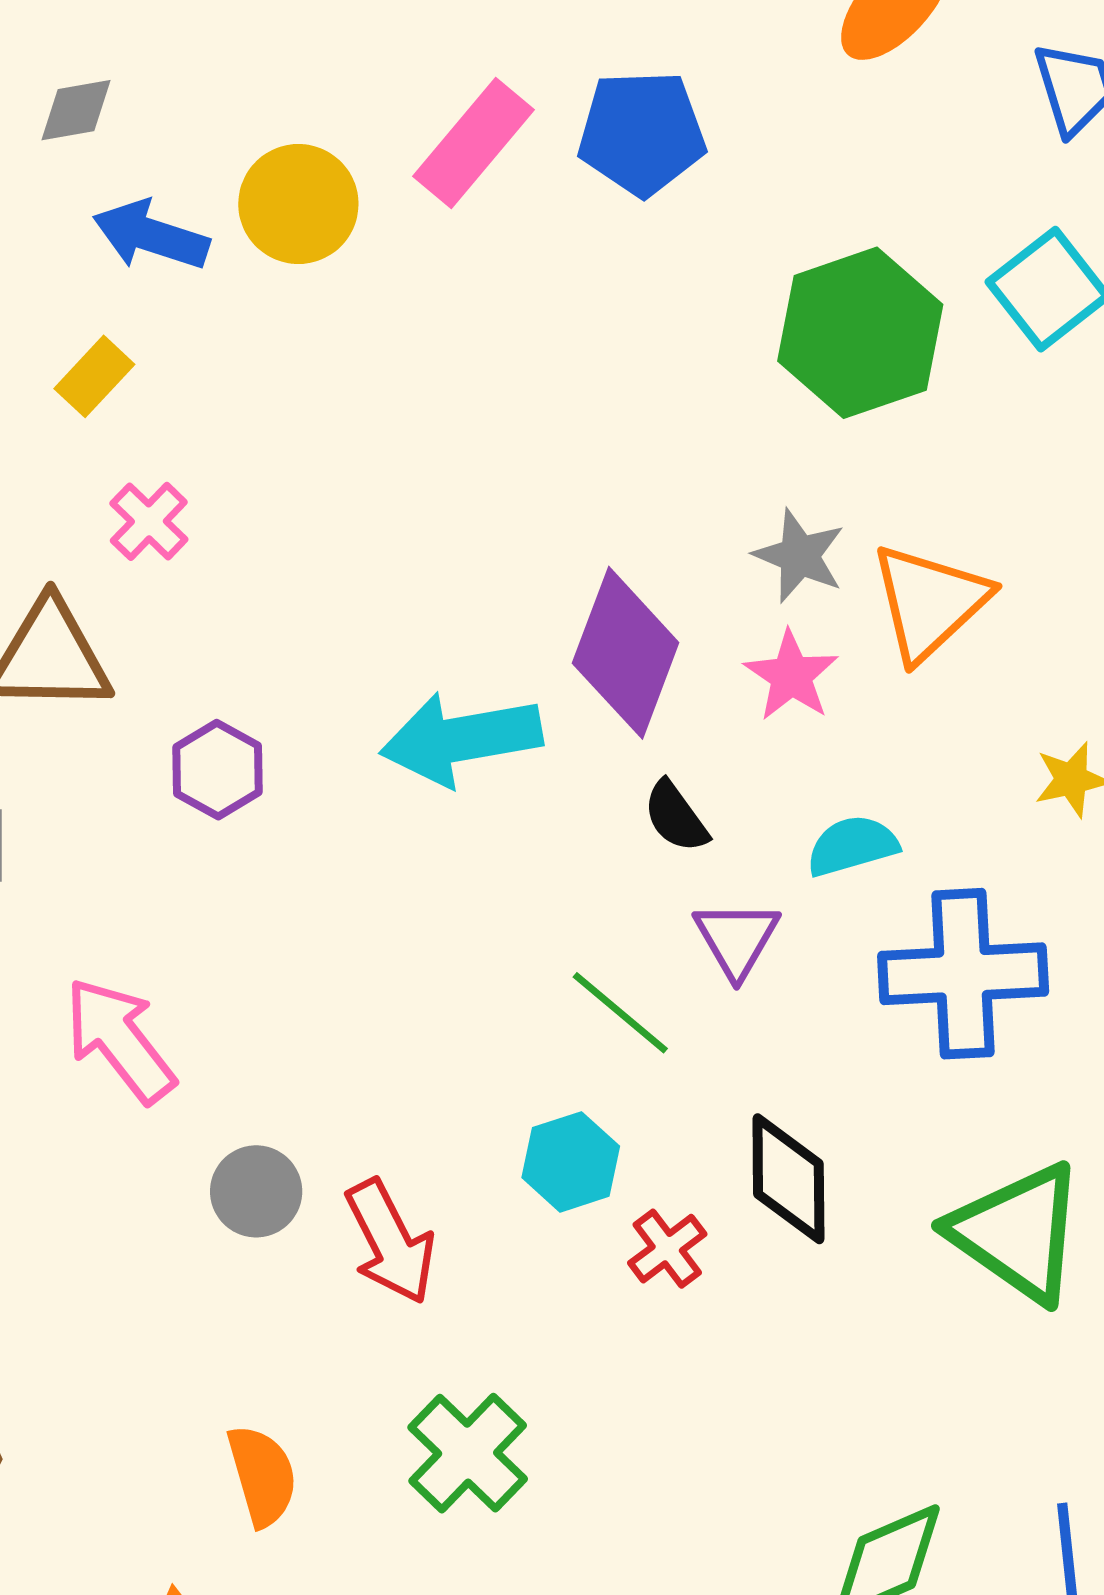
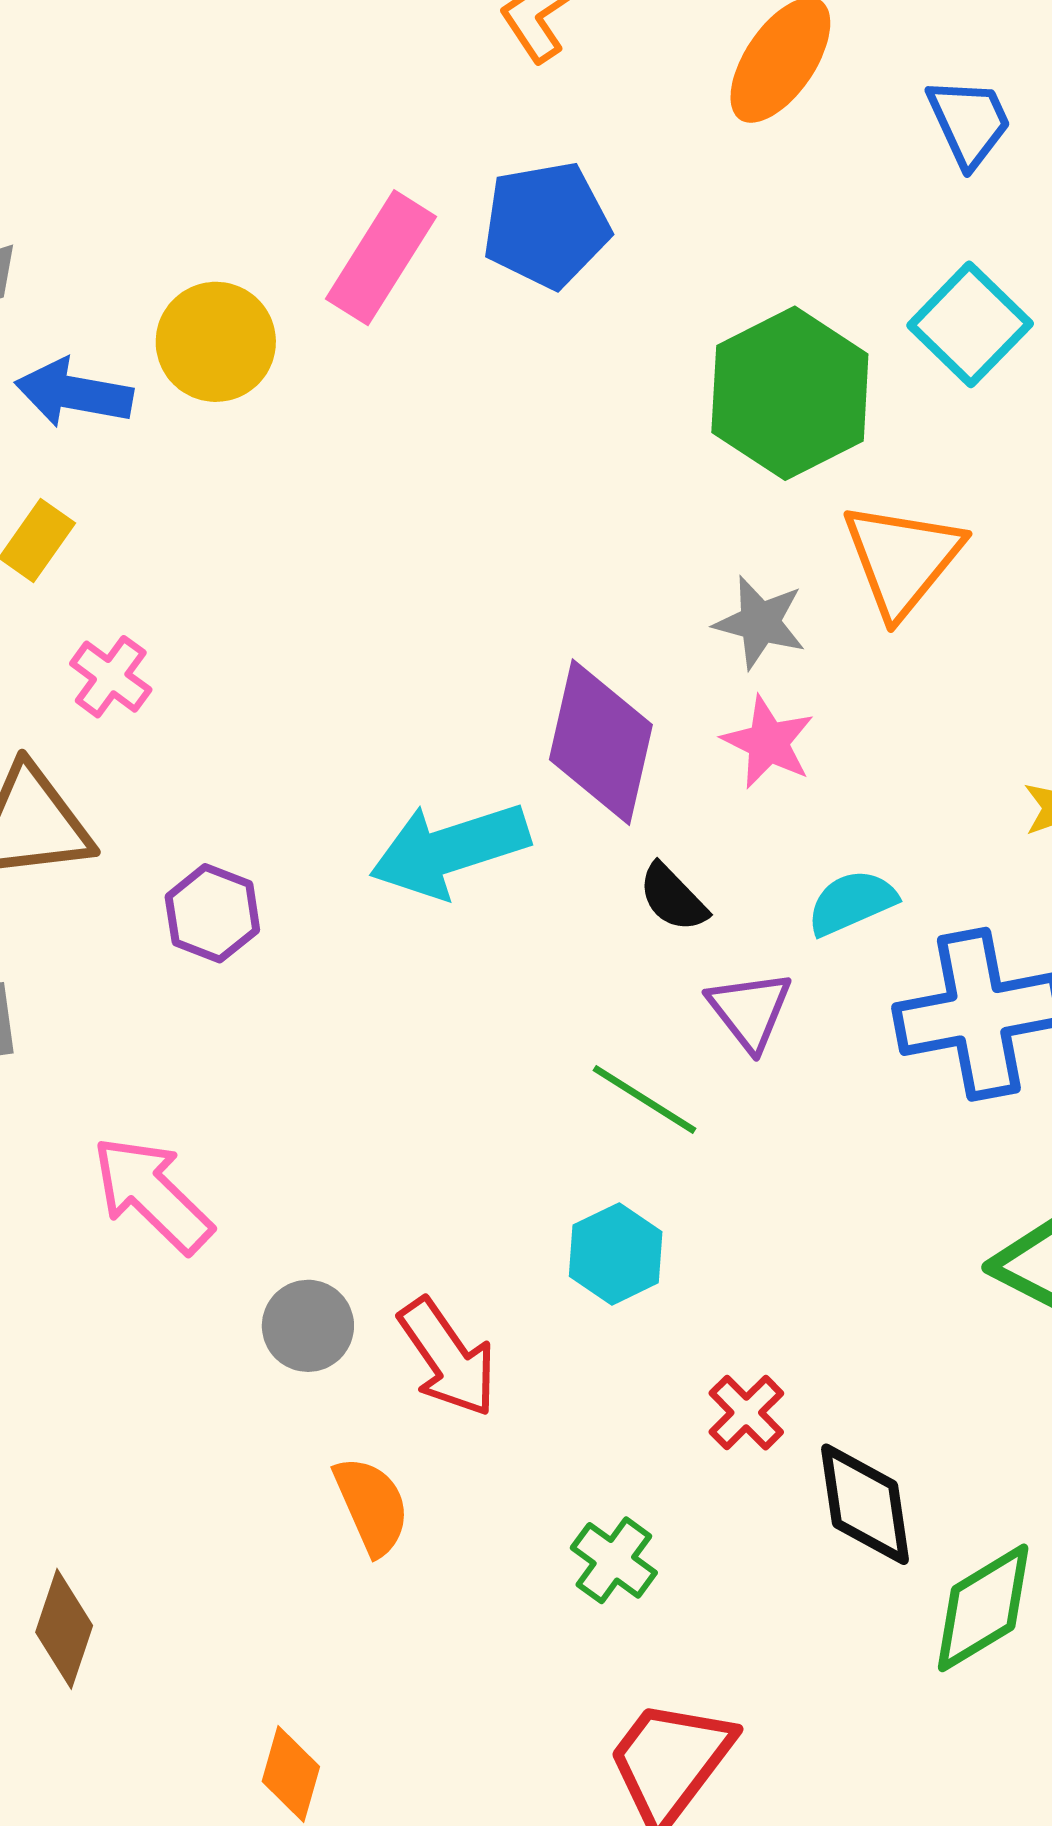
orange triangle: (930, 602) -> (902, 559), moved
black diamond: (788, 1179) -> (865, 1504), moved
red cross: (667, 1249) -> (746, 1413), moved
green cross: (468, 1453) -> (614, 1560), moved, size x0.7
orange semicircle: (262, 1476) -> (372, 1506), moved

